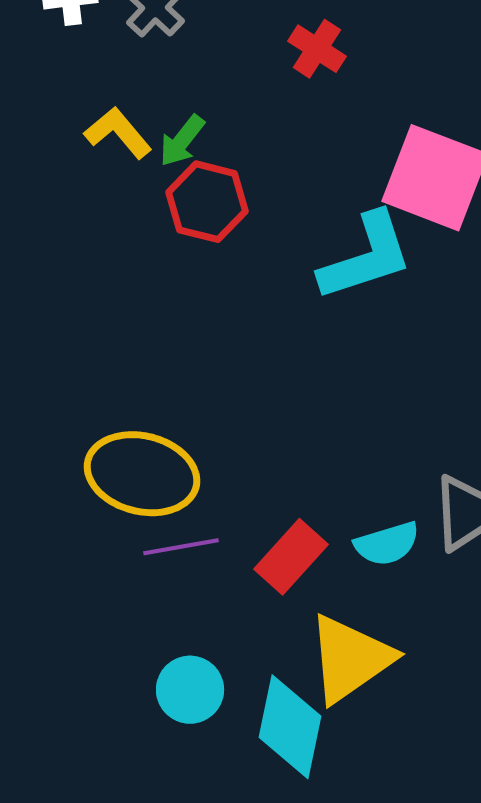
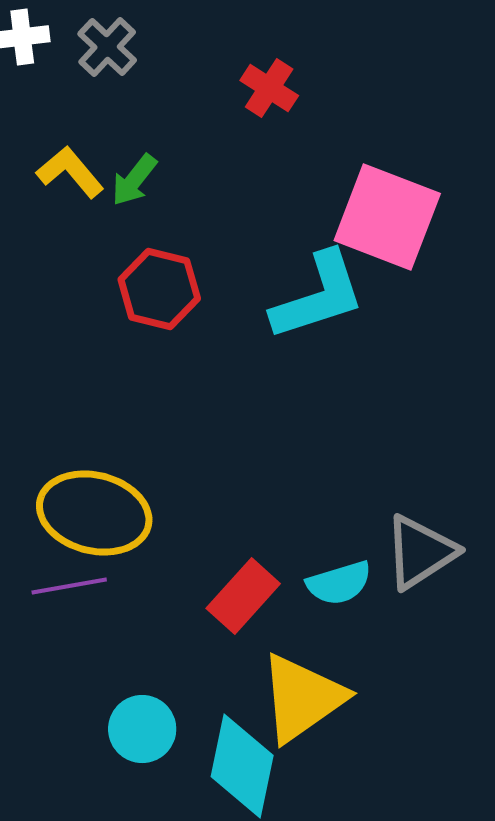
red hexagon: (207, 202) -> (159, 289), moved
purple line: (181, 547) -> (69, 586), moved

